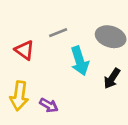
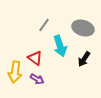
gray line: (58, 33) -> (44, 25), turned -32
red triangle: (25, 50) -> (35, 58), moved

